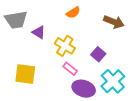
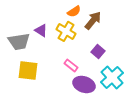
gray trapezoid: (16, 20) -> (19, 41), moved
brown arrow: (114, 22) -> (93, 20), moved, turned -72
yellow cross: (65, 46) -> (66, 31), moved

